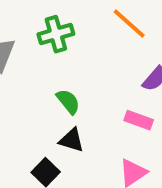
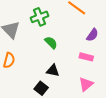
green semicircle: (68, 101) -> (51, 43), moved

